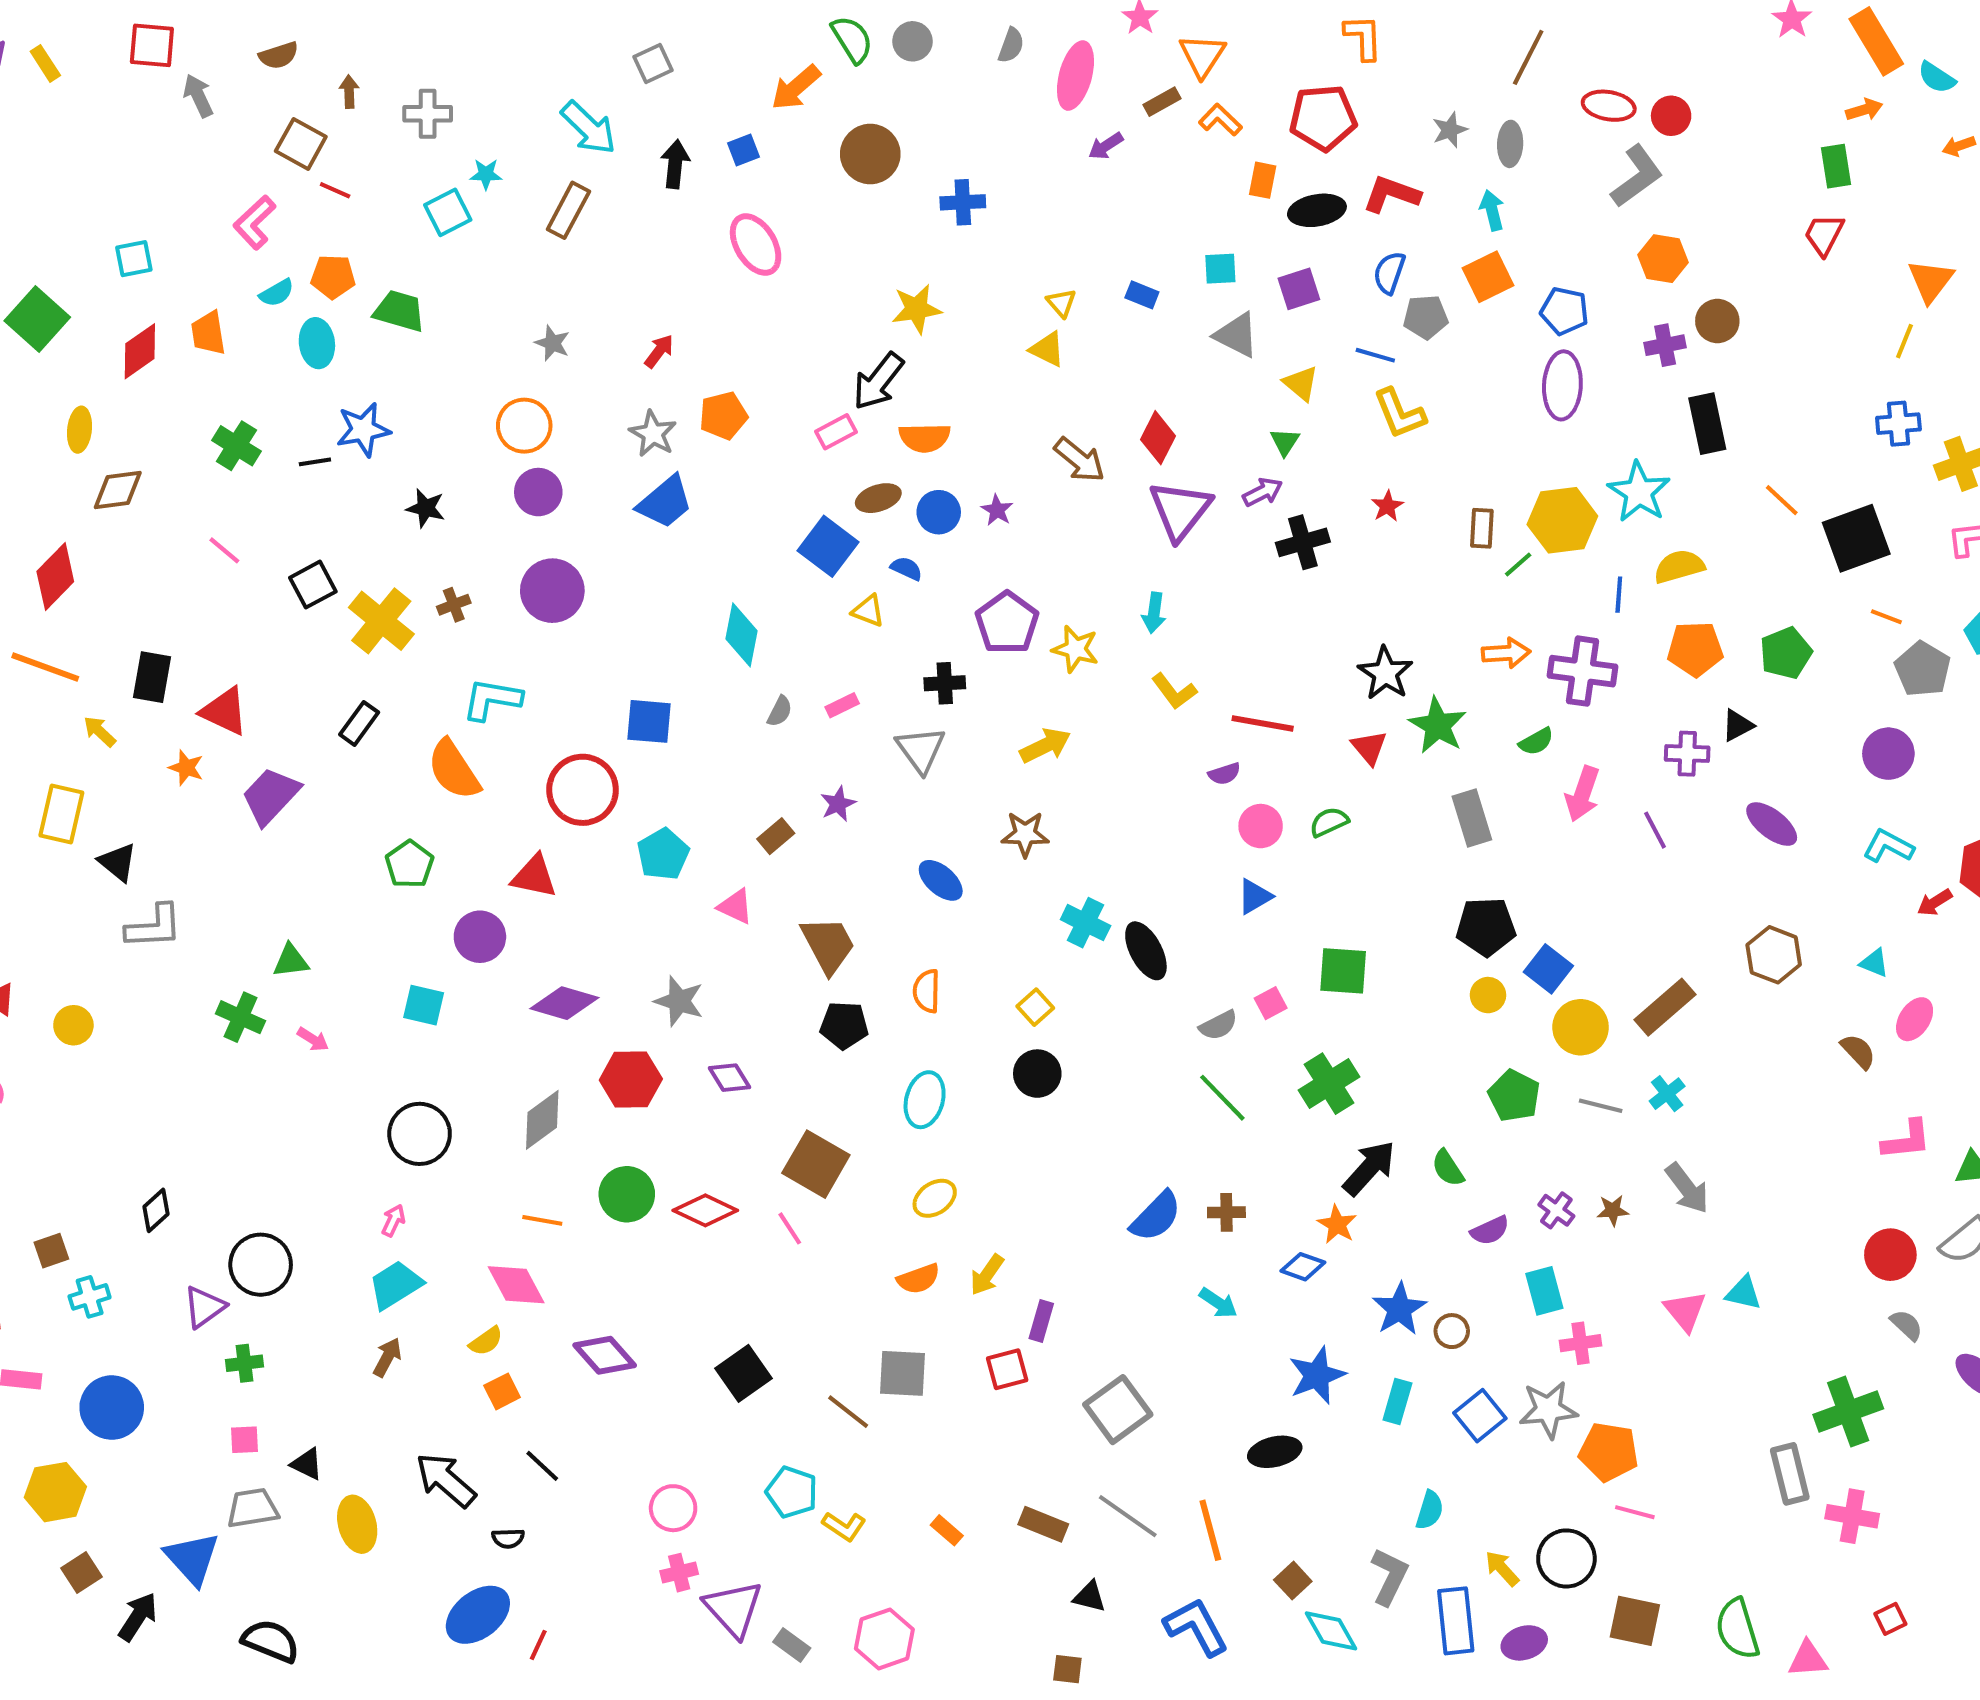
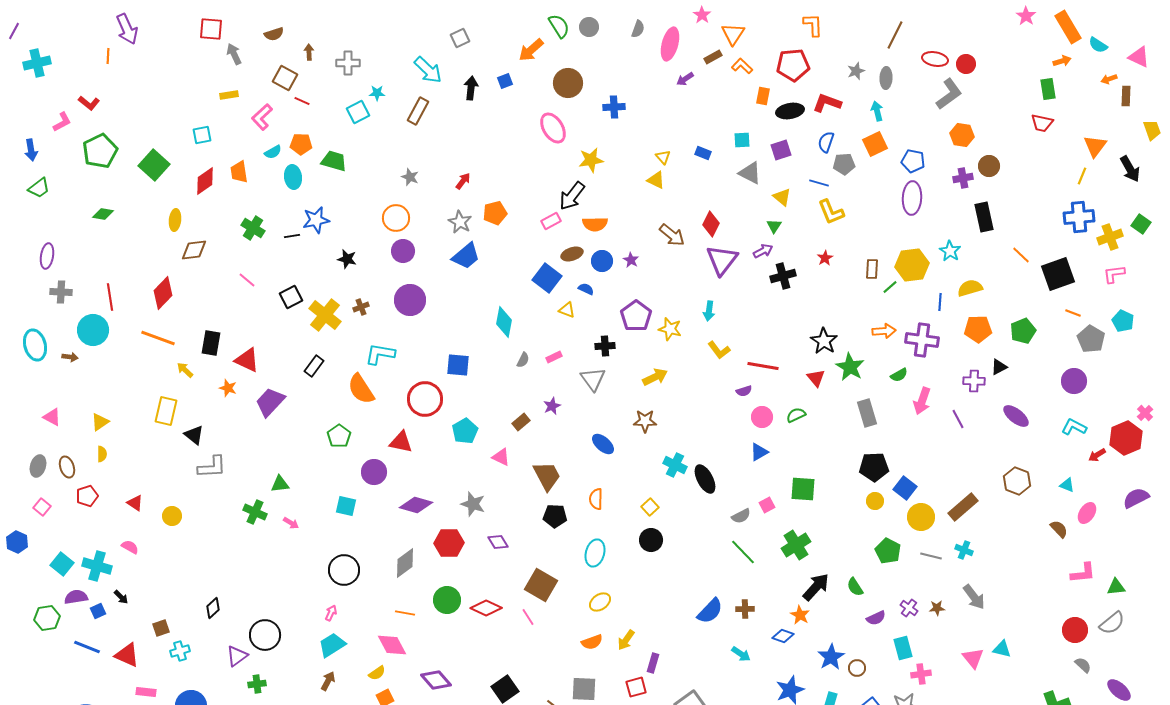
yellow rectangle: (45, 63) -> (229, 95), moved, turned -66
red trapezoid: (1824, 234) -> (1042, 123), turned -105
pink ellipse: (756, 245) -> (553, 128), moved
blue cross: (1898, 424) -> (1079, 217), size x1.4
cyan star: (1639, 492) -> (950, 251), size x0.7
cyan cross: (1667, 1094) -> (964, 550), turned -30

